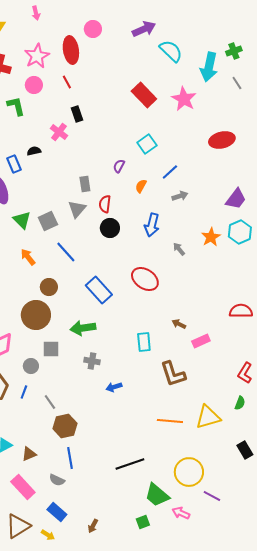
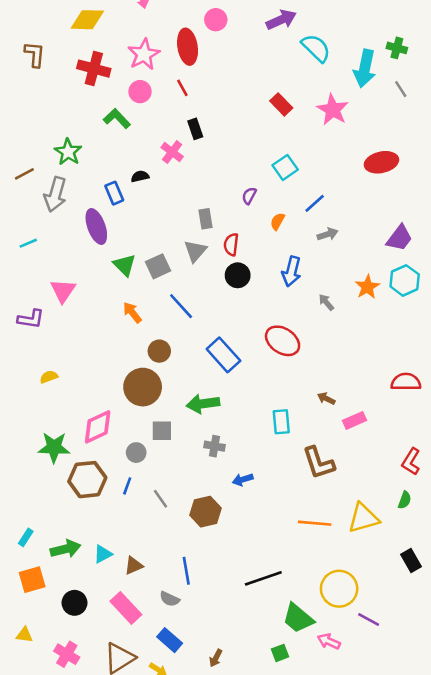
green cross: (234, 51) -> (397, 48), turned 35
red rectangle: (144, 95) -> (281, 104), size x0.7
green L-shape: (16, 106) -> (117, 119), turned -30
brown hexagon: (65, 426) -> (206, 512), moved

